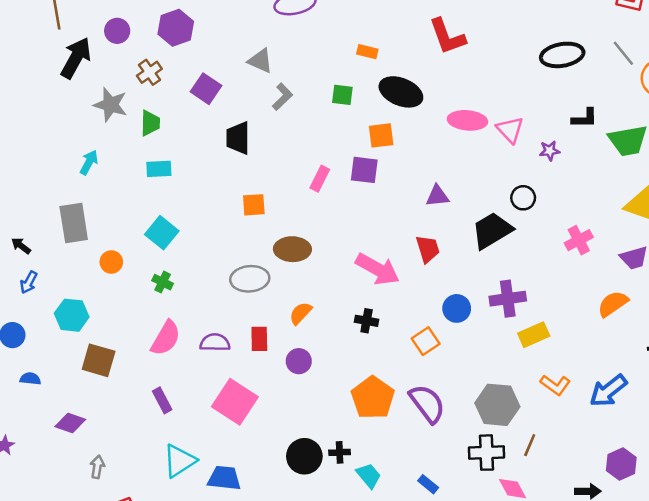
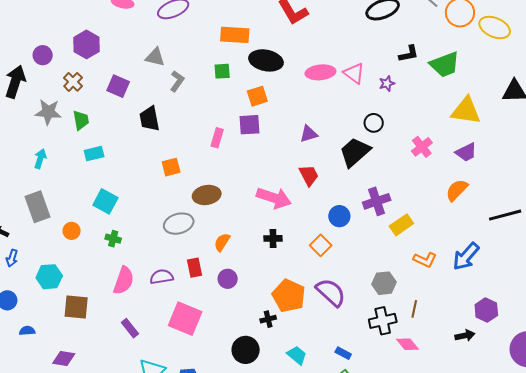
orange rectangle: (367, 52) -> (235, 35), size x1.8
gray hexagon: (497, 405) -> (384, 283), size x0.7
black cross: (340, 452) -> (268, 319), moved

